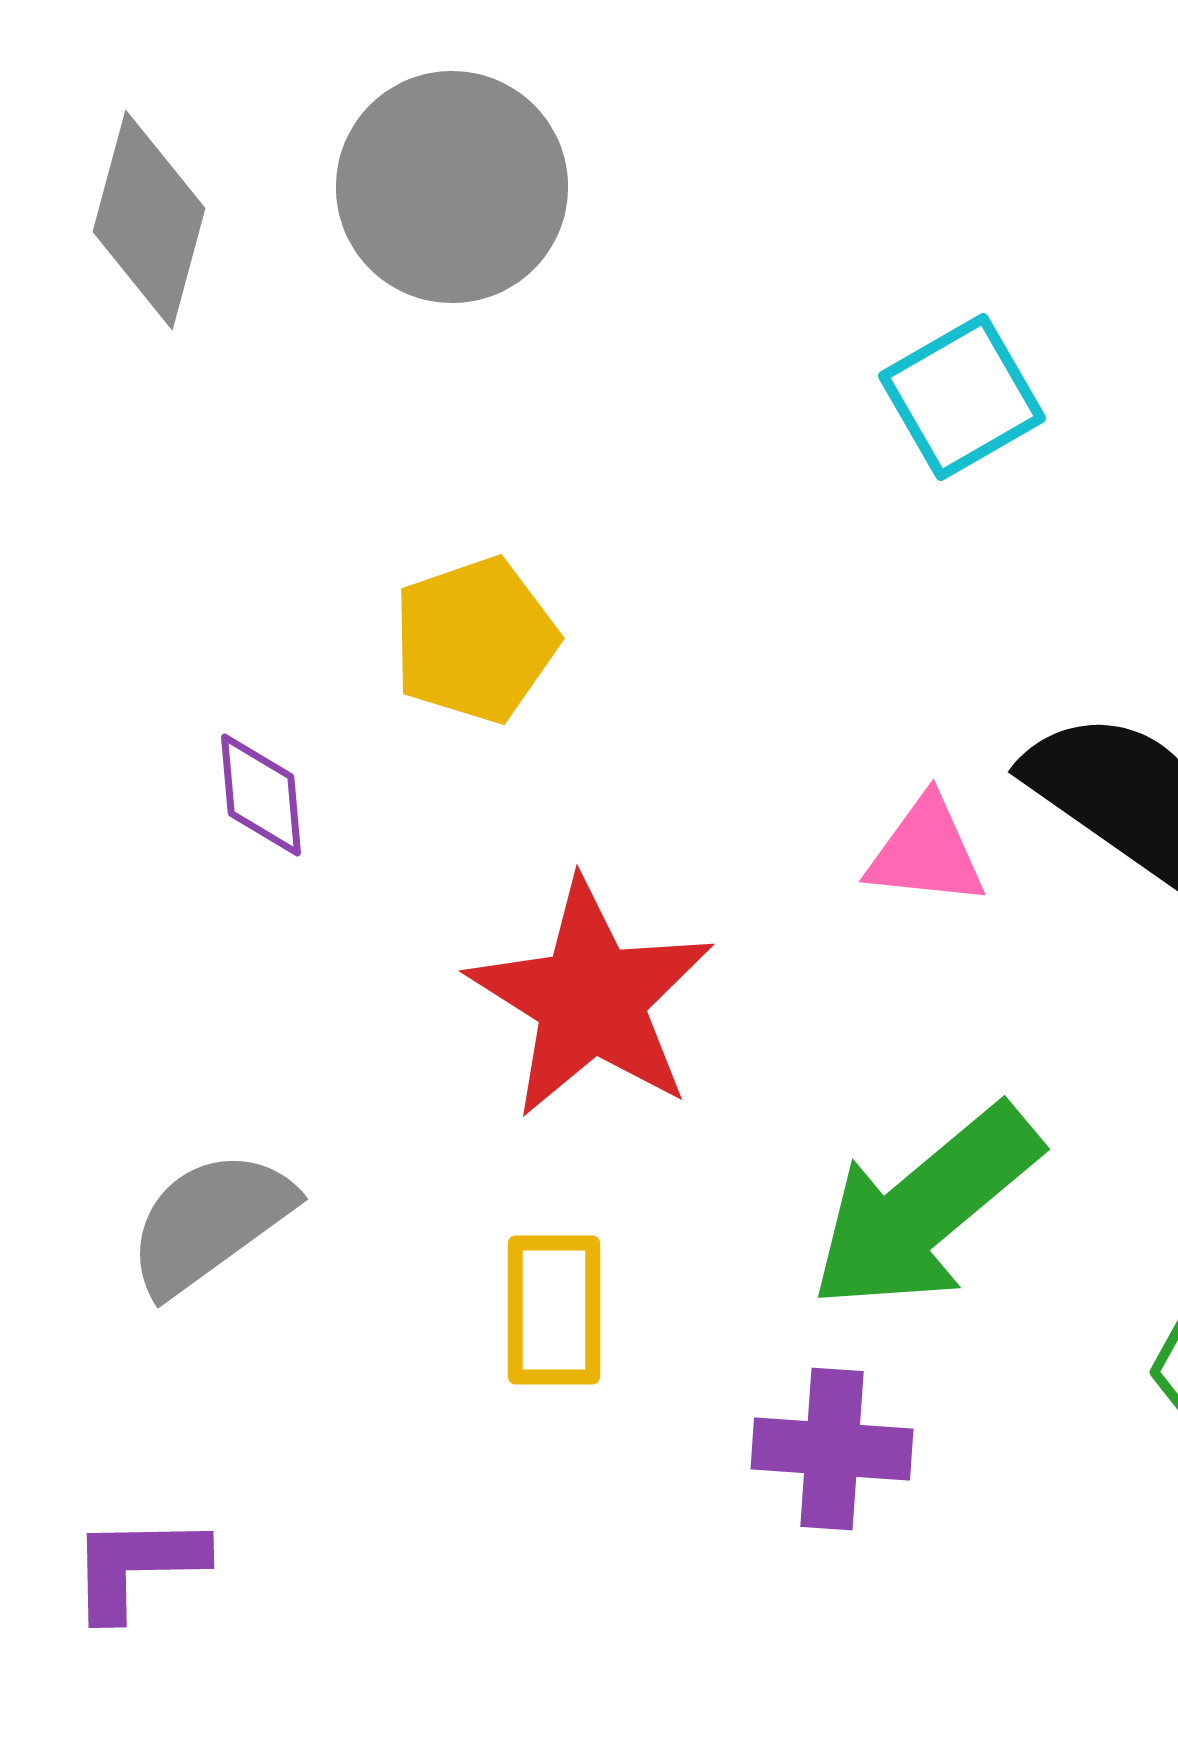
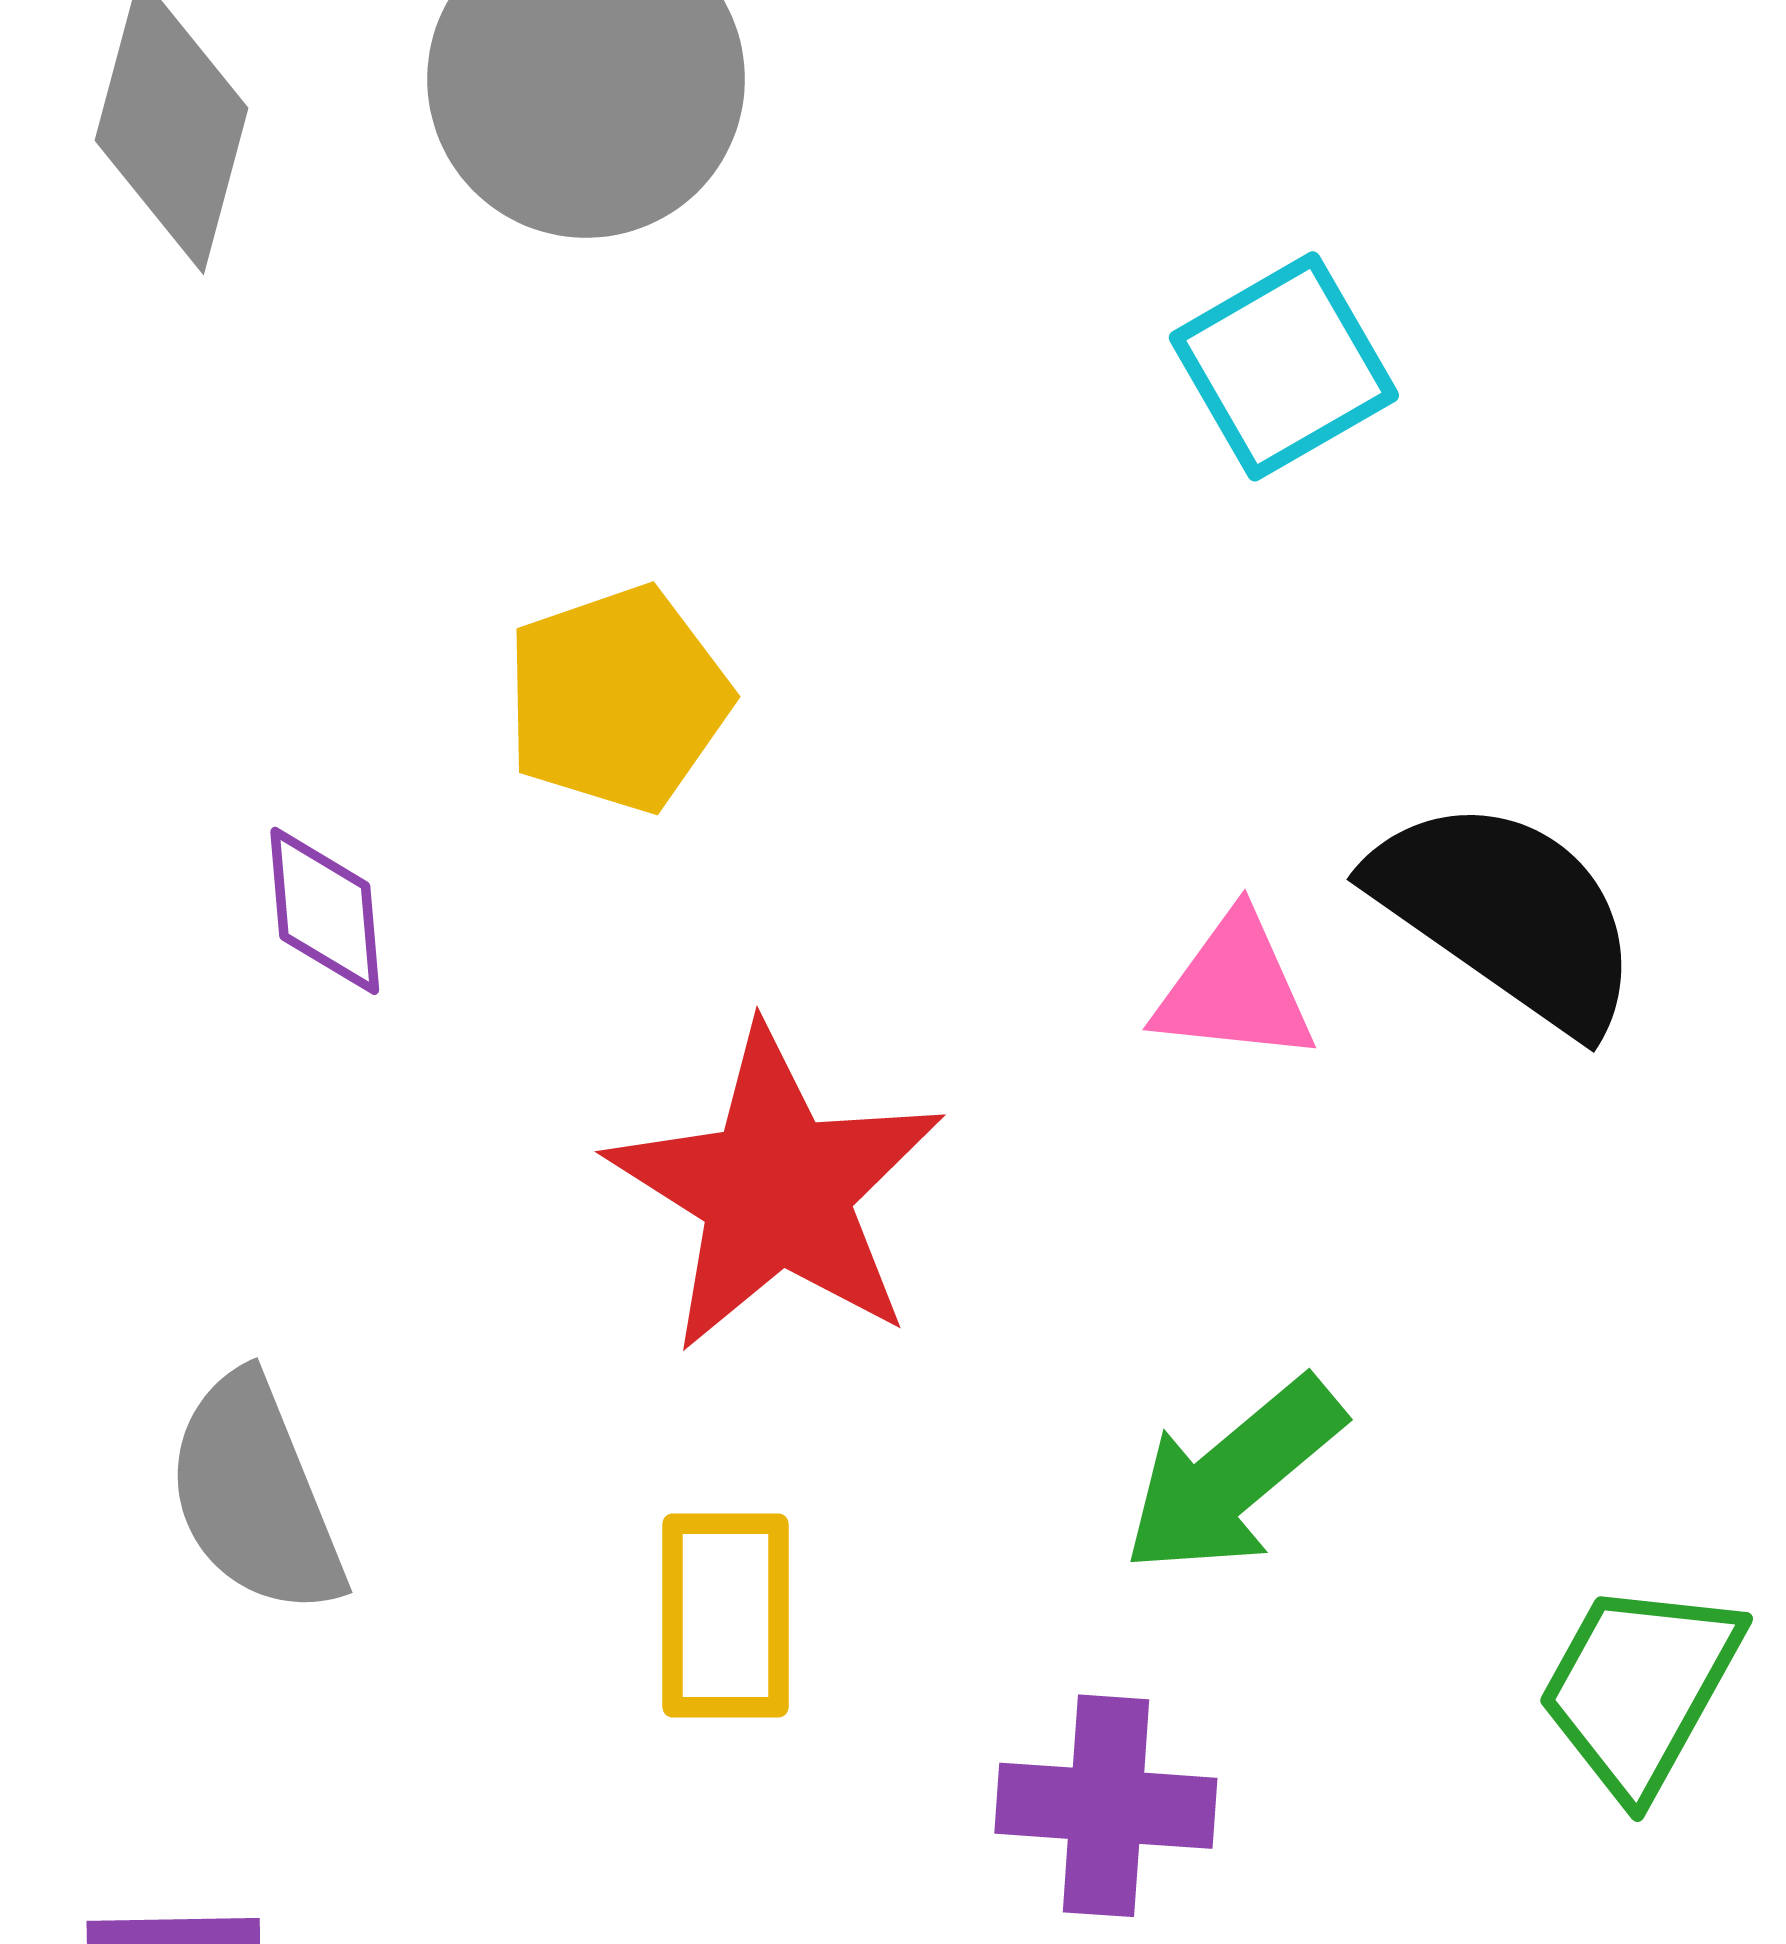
green arrow: (925, 1208) -> (1233, 1476), size x0.7
gray semicircle: (210, 1222) -> (255, 1495), turned -76

